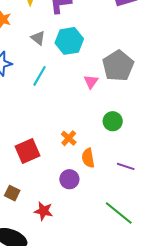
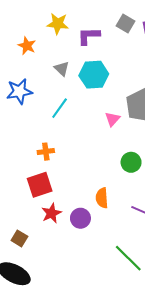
orange cross: (69, 138) -> (46, 152), moved, turned 35
brown square: (12, 193) -> (19, 238), moved
red star: (43, 211) -> (51, 213), moved, turned 30

